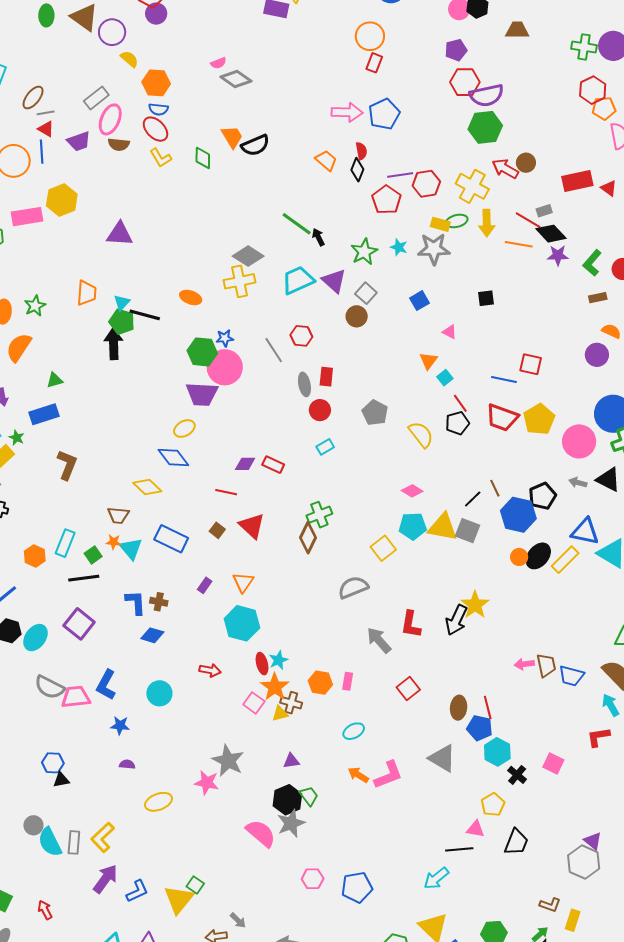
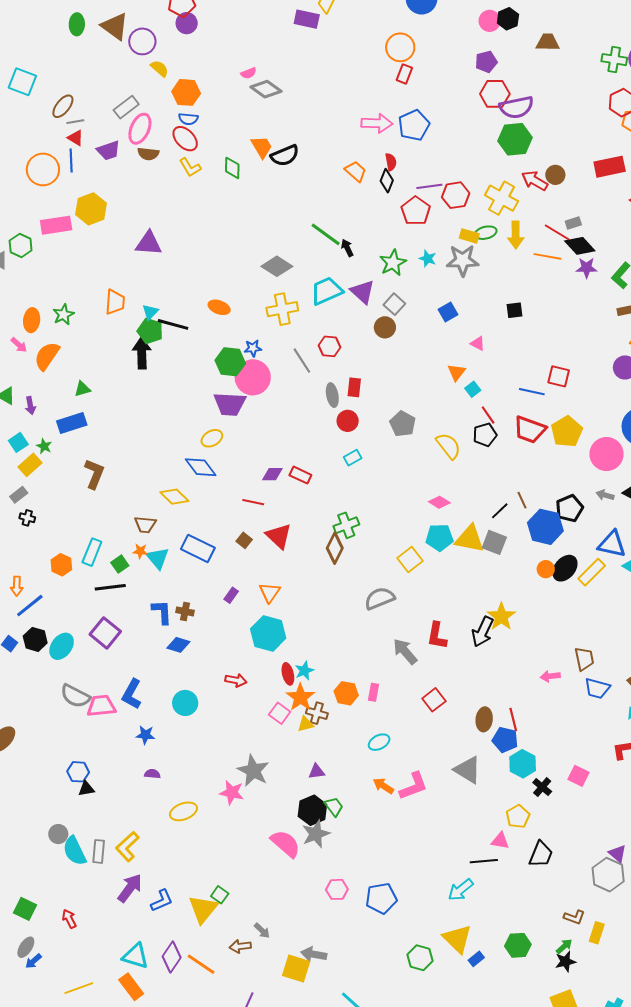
red rectangle: (577, 181) -> (610, 167), moved
yellow cross: (240, 281) -> (282, 309), moved
brown trapezoid: (546, 665) -> (584, 659), moved

